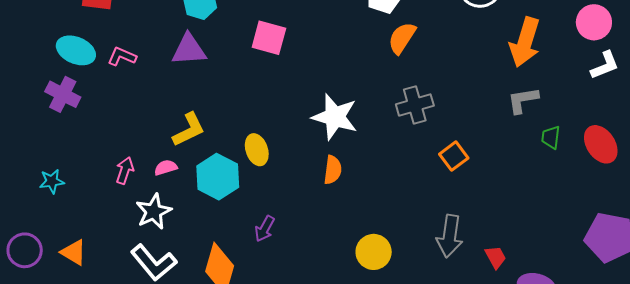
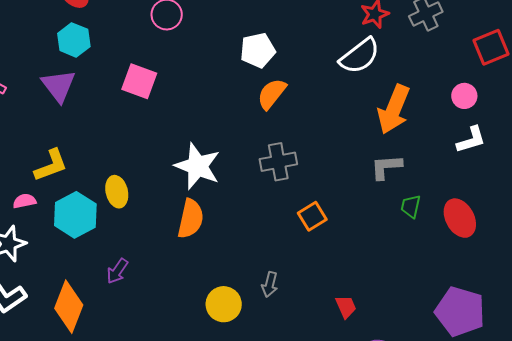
pink circle: (594, 22) -> (464, 96), size x0.7
purple triangle: (189, 50) -> (58, 86), turned 51
orange semicircle: (333, 170) -> (191, 219), size x1.4
gray arrow: (450, 236) -> (270, 284), moved, size x0.6
red trapezoid: (496, 257) -> (346, 307), moved

